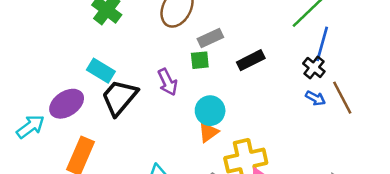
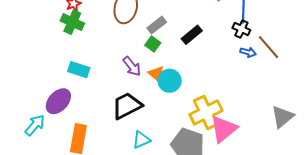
green square: (200, 60) -> (153, 44), turned -35
black trapezoid: (119, 97) -> (127, 106), moved, turned 36
orange triangle: (208, 132) -> (156, 74), moved, turned -30

